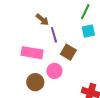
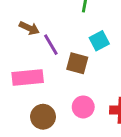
cyan square: (88, 31) -> (99, 41), moved
pink circle: (54, 71) -> (83, 107), moved

